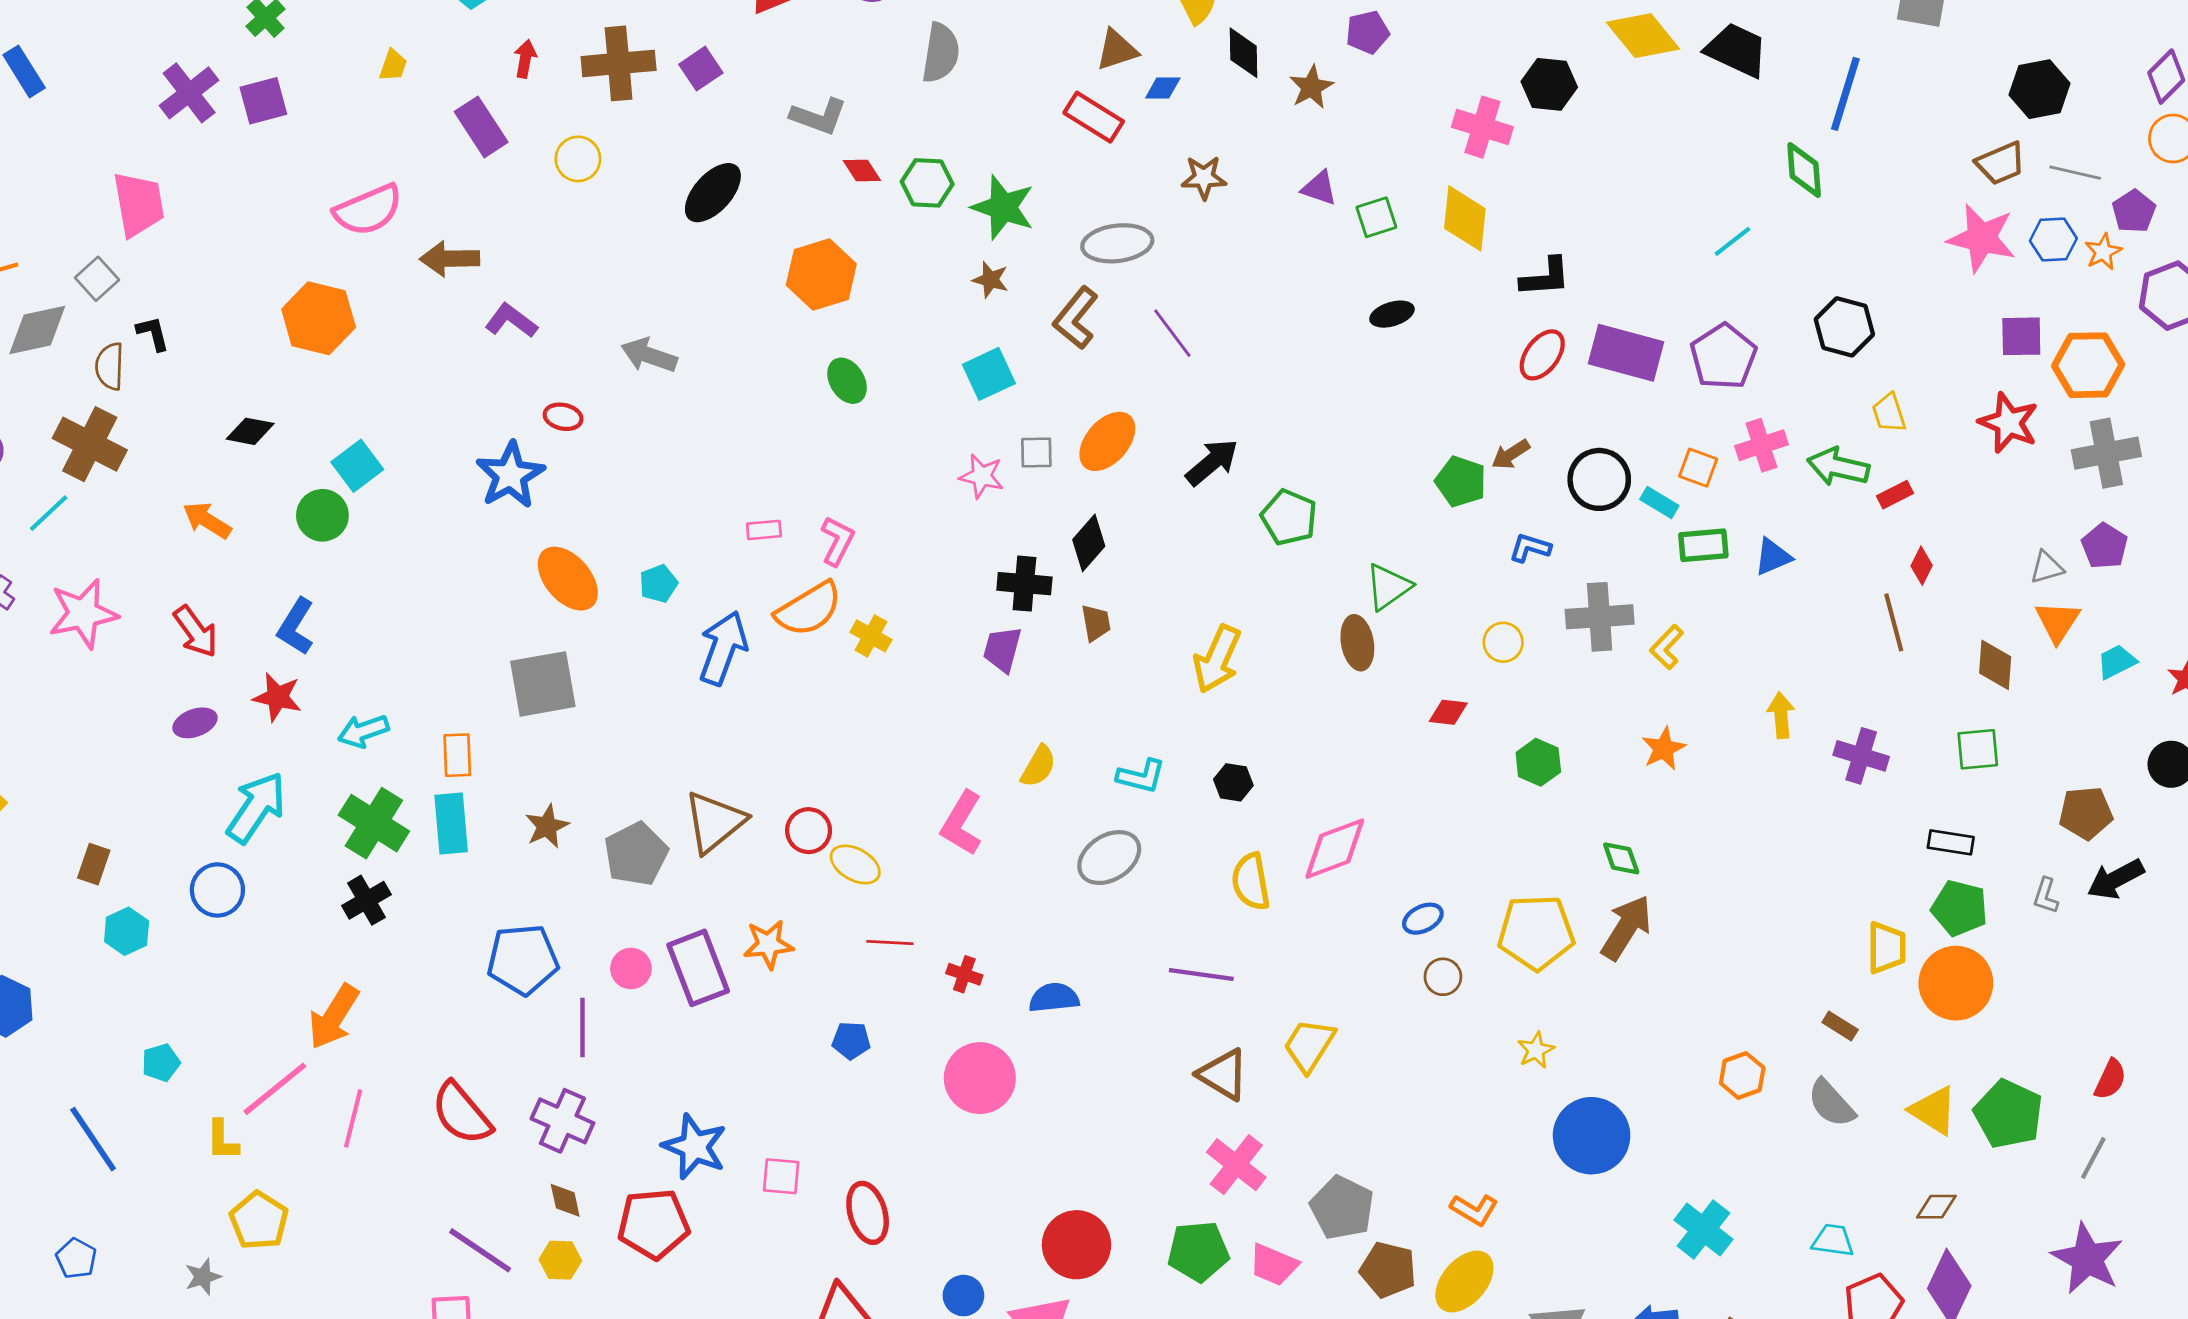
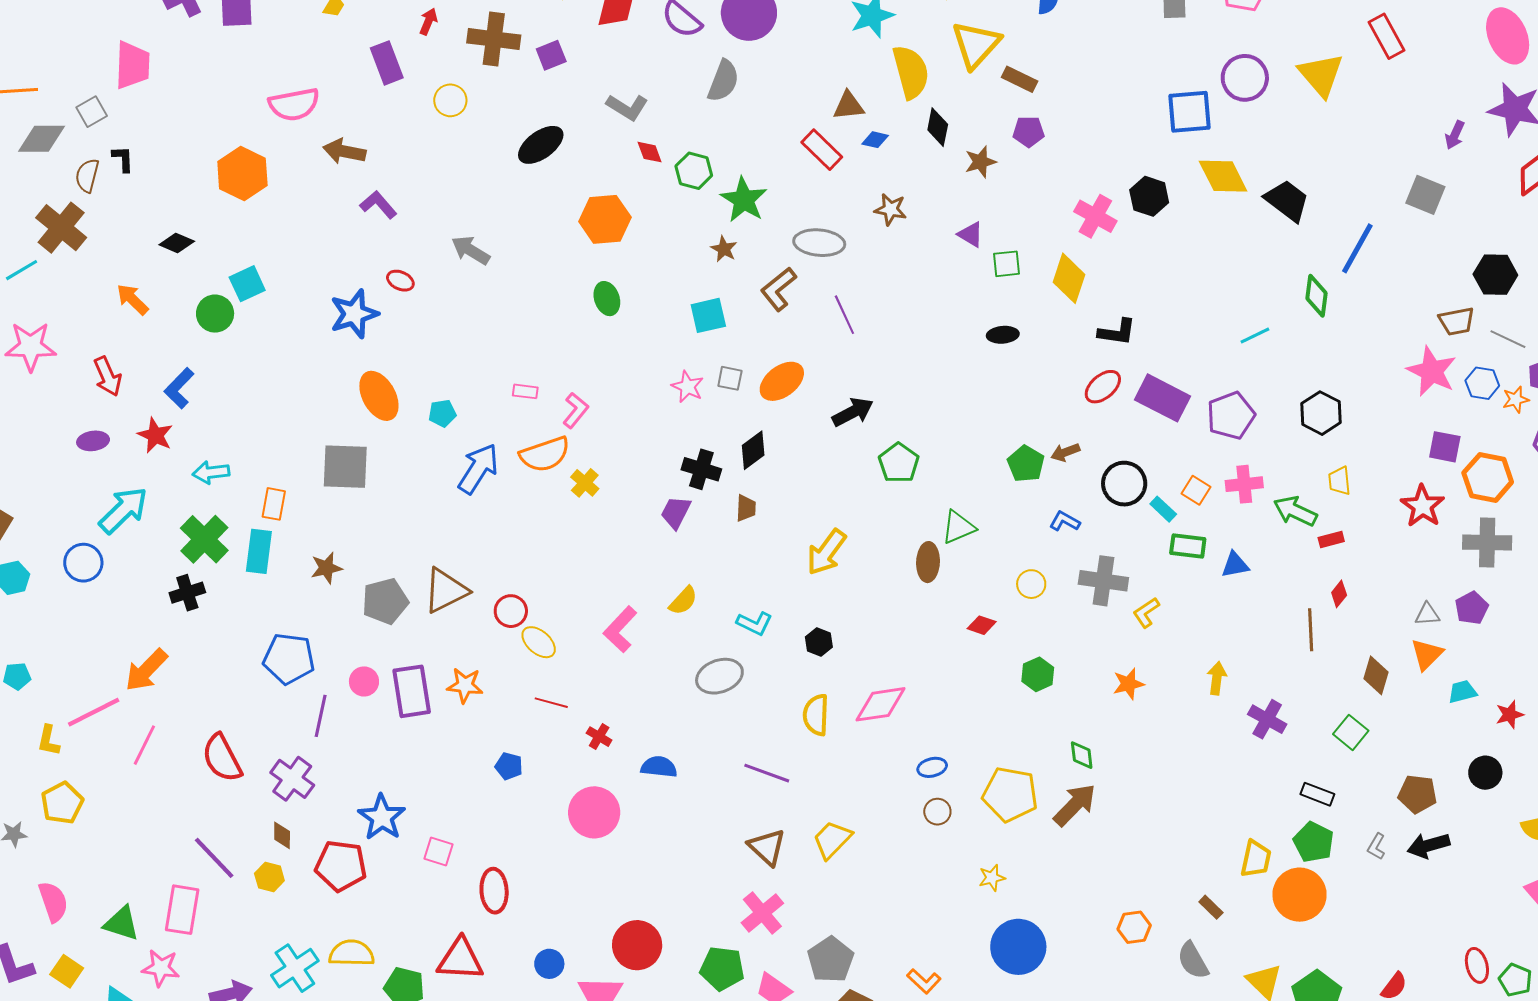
green square: (1978, 749) -> (1351, 732), turned 32

